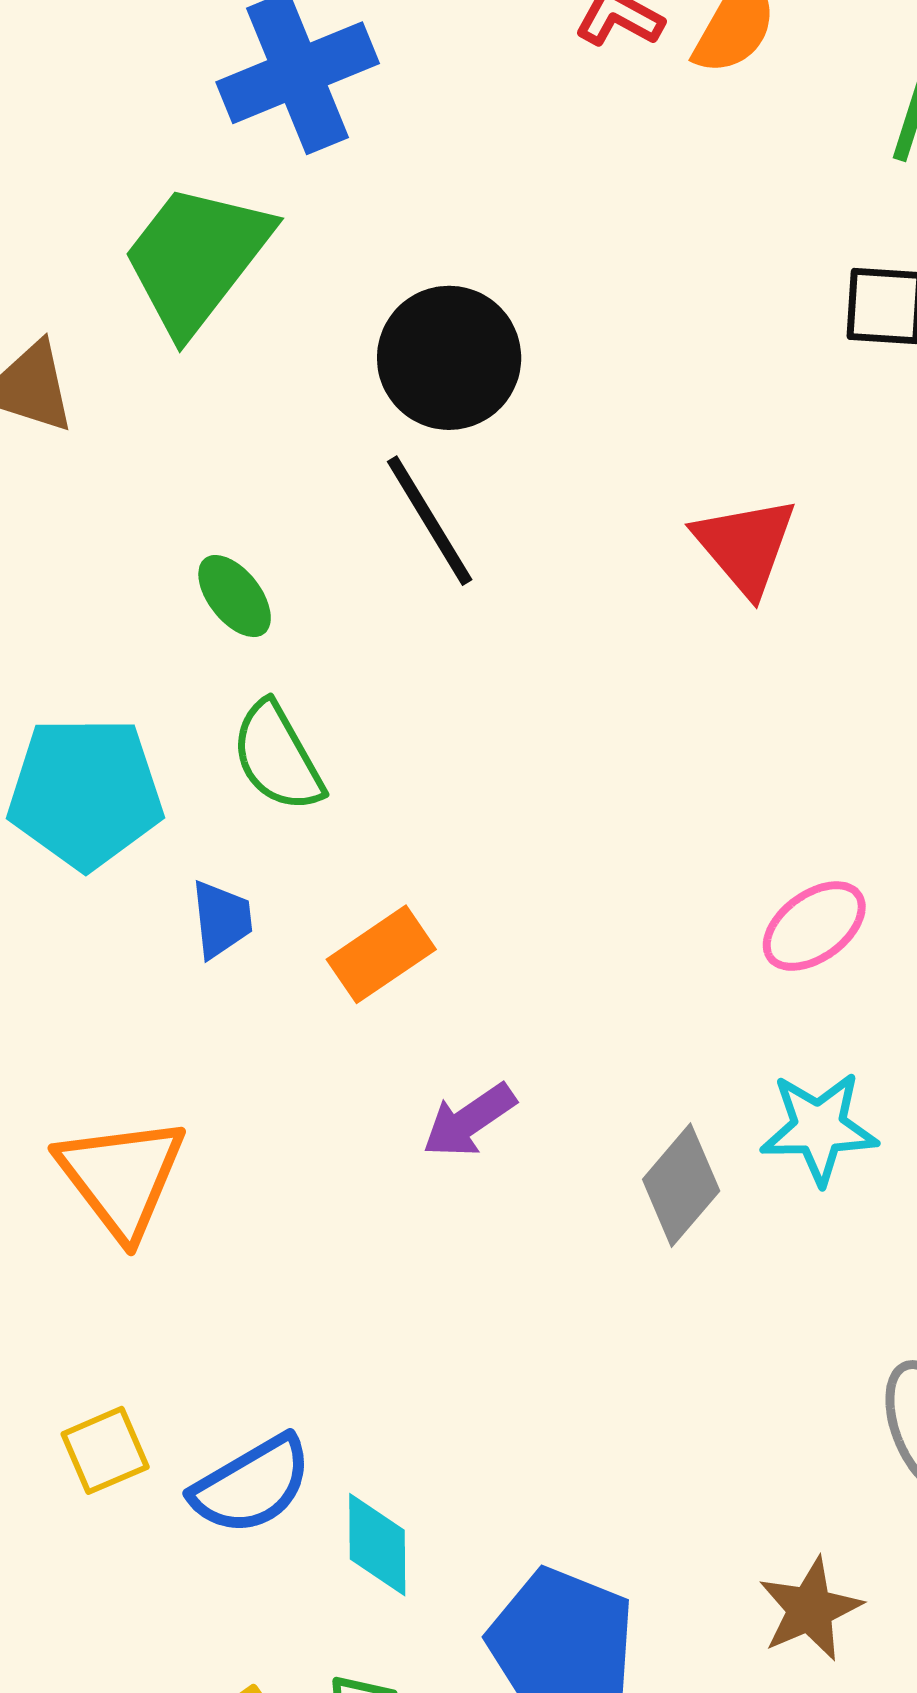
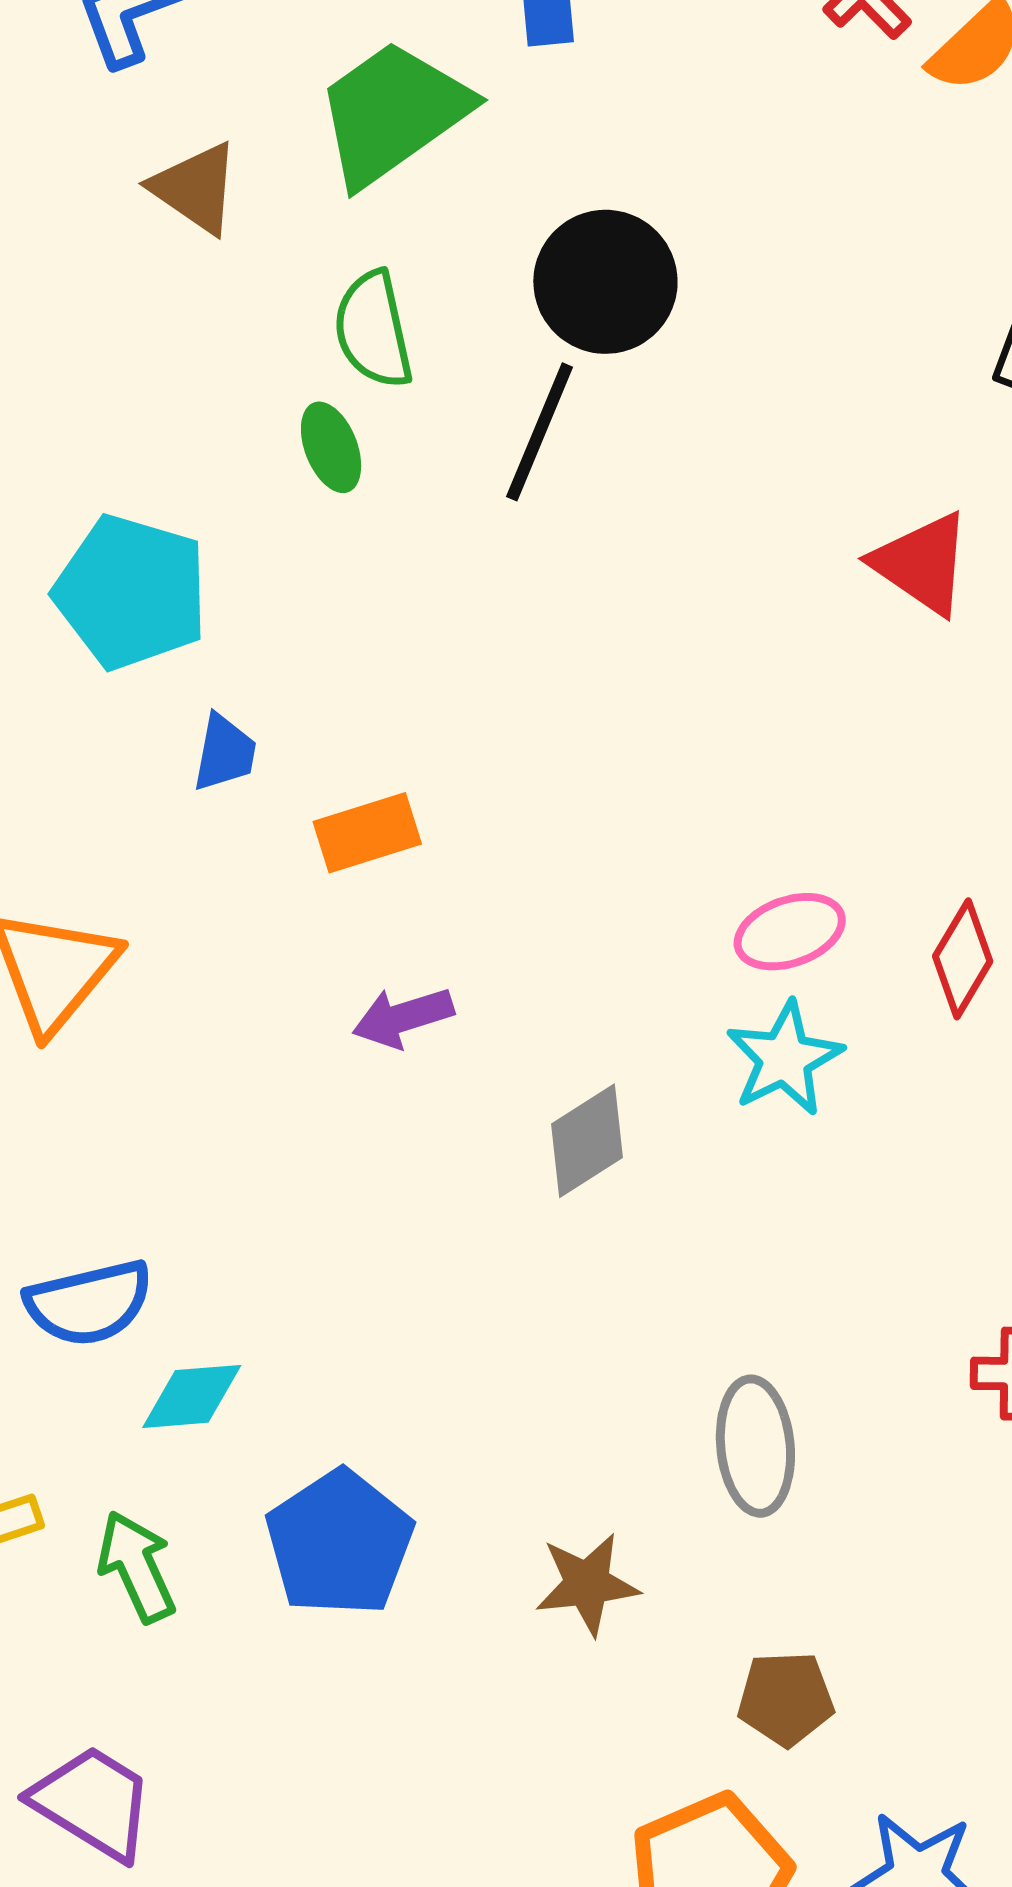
black line: (430, 521) -> (540, 432), turned 37
red triangle: (745, 546) -> (922, 563), moved, turned -32
green semicircle: (277, 757) -> (373, 330), moved
cyan star: (819, 1128) -> (784, 1058), moved, turned 30
cyan diamond: (377, 1545) -> (192, 1396), turned 69

